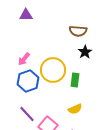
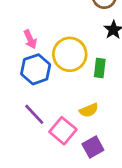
pink arrow: (24, 59) -> (30, 39), turned -64
yellow semicircle: (75, 109) -> (89, 110), moved

